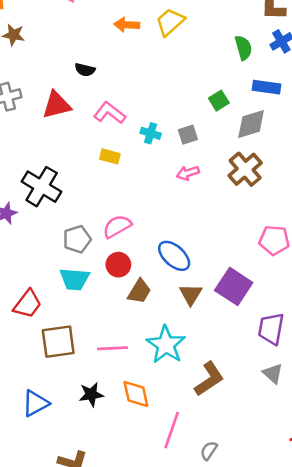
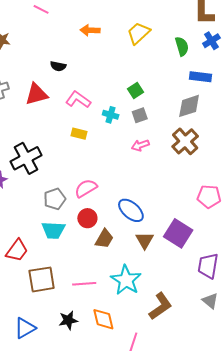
yellow trapezoid: (170, 22) -> (139, 33), moved
green square: (219, 101) -> (136, 91), moved
black cross: (42, 187) -> (26, 158), turned 32

